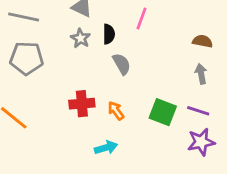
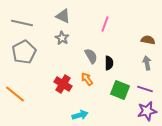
black semicircle: (109, 34) -> (109, 63), moved
gray pentagon: (27, 58) -> (24, 52), turned -30
red cross: (82, 104) -> (63, 84), turned 36
orange arrow: (116, 111) -> (87, 79), moved

